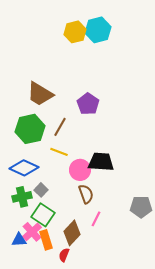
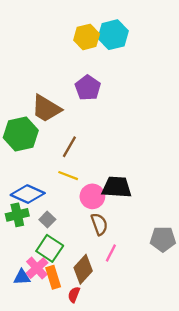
purple pentagon: (88, 104) -> (88, 88), moved
green hexagon: (30, 129) -> (21, 134), moved
green cross: (22, 197) -> (17, 215), moved

